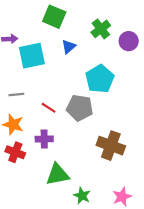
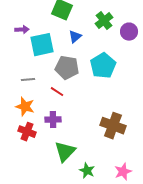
gray pentagon: (80, 108) -> (67, 68), moved
green triangle: (58, 174) -> (65, 152), turned -35

